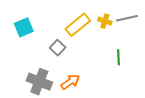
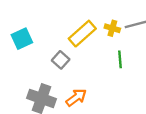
green line: (119, 57) -> (120, 59), moved

